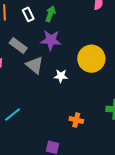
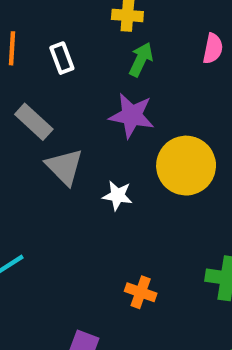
green arrow: (50, 14) -> (141, 59), moved
purple star: (51, 40) -> (132, 116), moved

